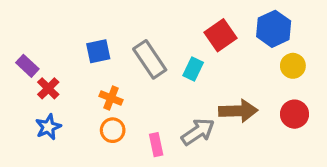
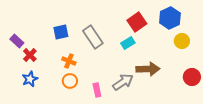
cyan rectangle: (193, 69) -> (128, 43), moved, turned 32
red circle: (294, 114) -> (192, 77), moved

